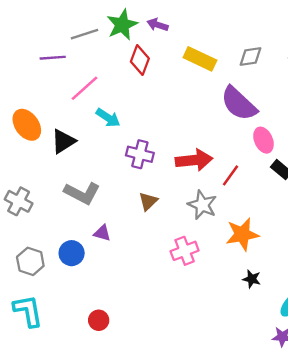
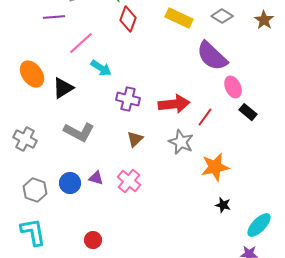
gray diamond: (251, 57) -> (222, 16), turned 40
purple triangle: (102, 233) -> (96, 178), moved
pink cross: (185, 251) -> (129, 181), moved, turned -30

